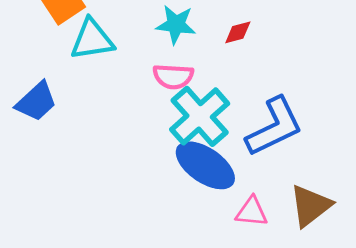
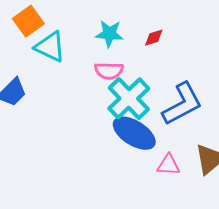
cyan triangle: (92, 40) -> (50, 47), turned 36

